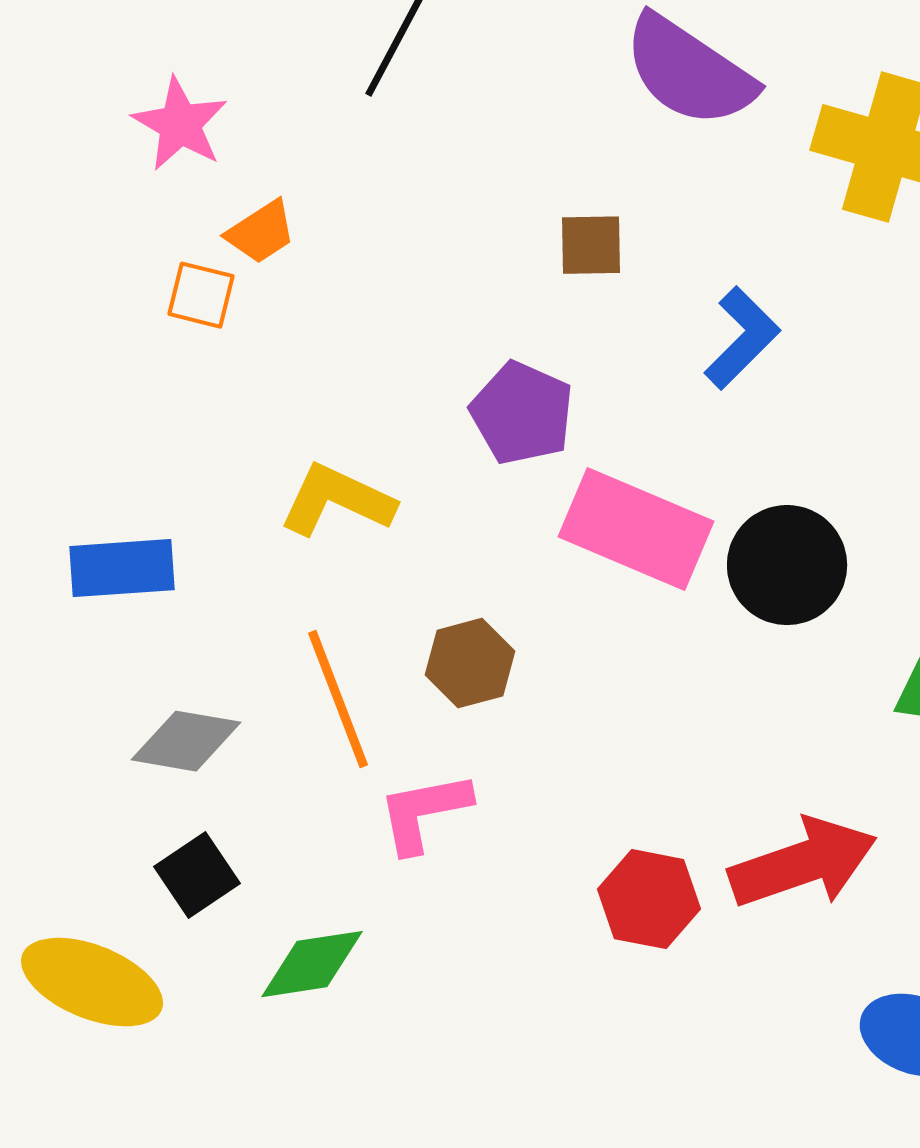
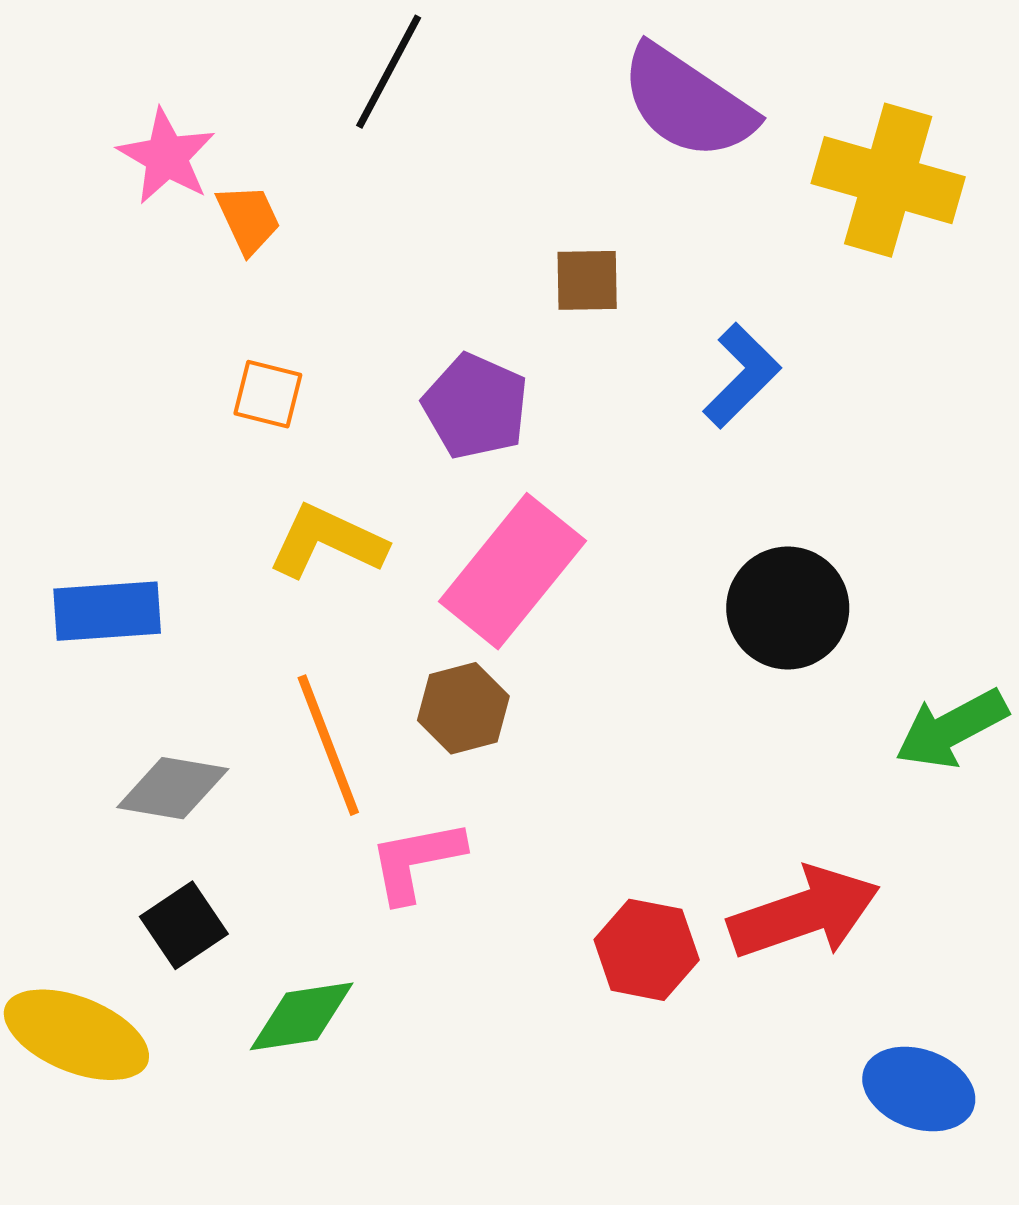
orange trapezoid: (261, 232) -> (248, 219), moved, turned -82
orange square: (201, 295) -> (268, 394), moved
purple pentagon: (522, 413) -> (476, 406), moved
pink rectangle: (636, 529) -> (512, 571), moved, turned -74

